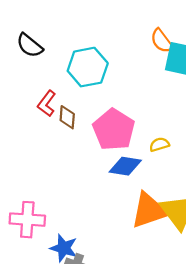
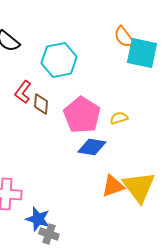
yellow semicircle: (159, 144) -> (119, 118), moved
orange triangle: (149, 210) -> (113, 186), size x0.7

